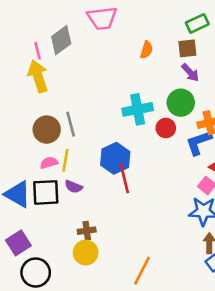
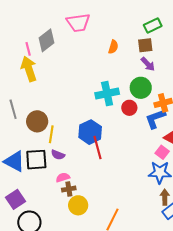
gray line: (71, 124) -> (13, 109), moved
brown circle: (47, 130) -> (37, 121), moved
pink semicircle: (49, 163) -> (63, 177), moved
yellow circle: (86, 253) -> (78, 205), moved

